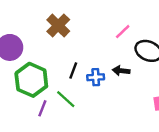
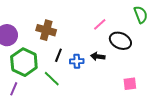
brown cross: (58, 25) -> (46, 30), moved, turned -30
purple line: (42, 108) -> (14, 89), moved

